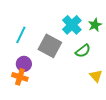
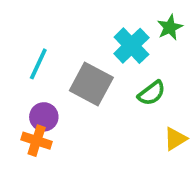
green star: (95, 25) -> (170, 27), moved
yellow triangle: (96, 76) -> (175, 139), turned 40

